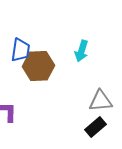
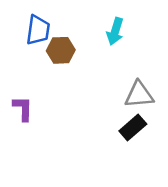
brown hexagon: (38, 66) -> (61, 50), size x0.7

